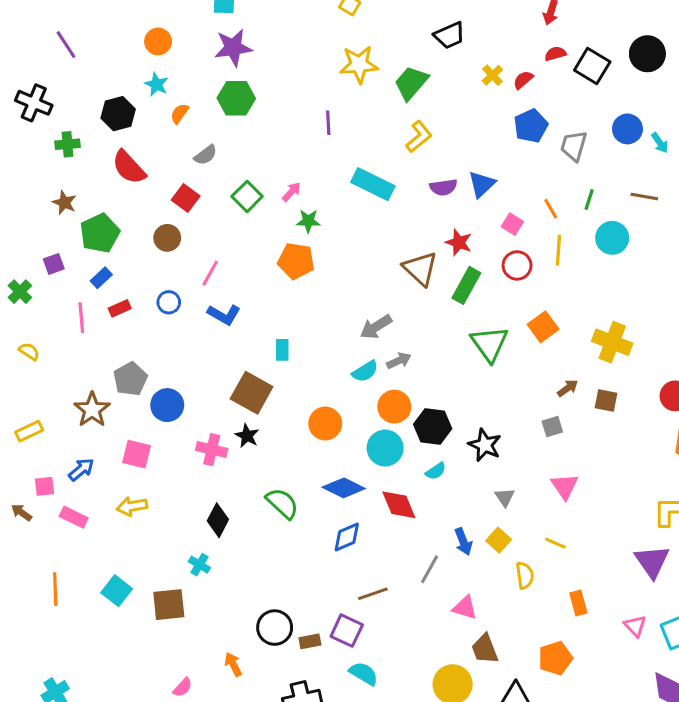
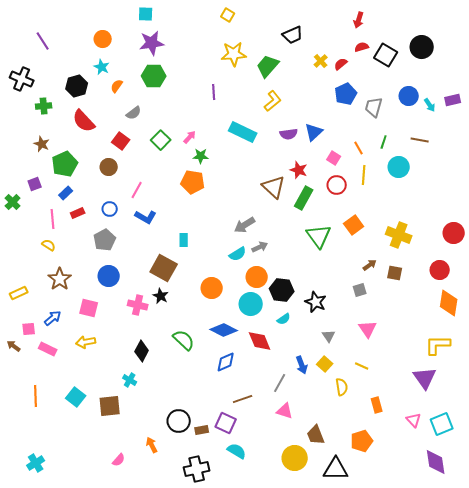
yellow semicircle: (29, 351) -> (49, 245), moved
gray pentagon: (130, 379) -> (105, 240), moved
pink triangle: (465, 608) -> (285, 411), moved

